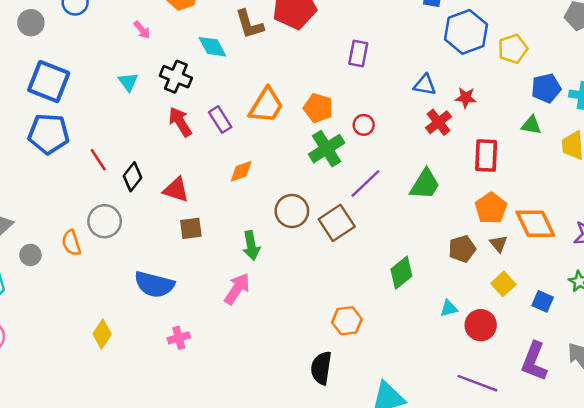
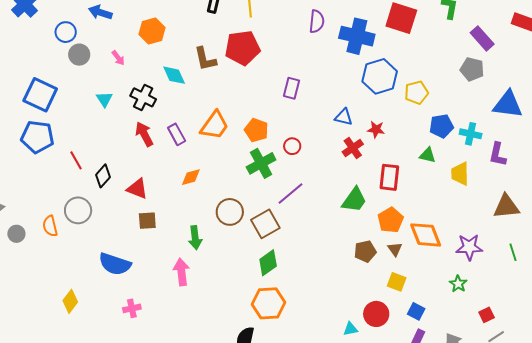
gray circle: (31, 23) -> (79, 55), moved
green trapezoid: (425, 184) -> (354, 200), moved
green diamond: (401, 273) -> (268, 263), moved
yellow square: (503, 284) -> (397, 282), turned -30
pink arrow: (237, 289) -> (181, 272), turned -44
blue square: (543, 301) -> (416, 311), moved
cyan triangle: (449, 308) -> (350, 329), moved
orange hexagon: (347, 321) -> (268, 303), size x1.4

